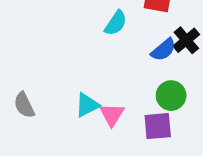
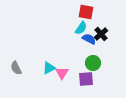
cyan semicircle: (116, 23) -> (81, 28), moved
blue semicircle: (163, 50) -> (89, 39), turned -112

